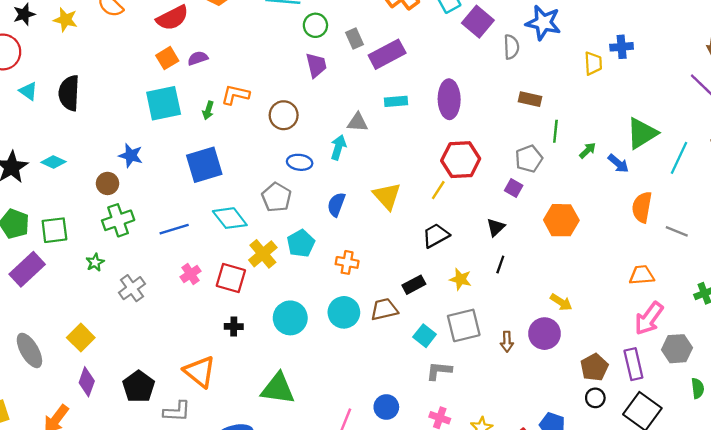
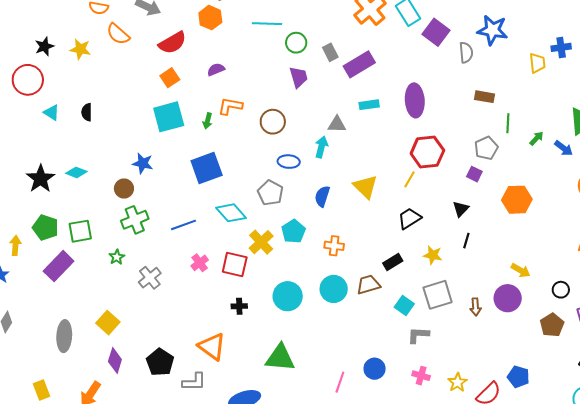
purple semicircle: (198, 58) -> (216, 69), moved
black semicircle: (69, 93) -> (87, 112), size x0.6
gray ellipse: (29, 350) -> (64, 336), turned 36
black circle: (595, 398) -> (561, 290), moved

